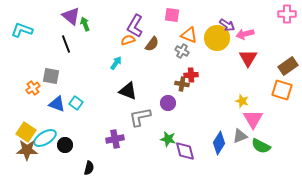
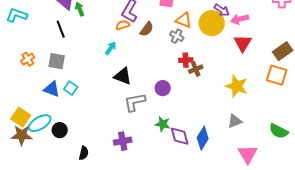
gray square: (51, 76) -> (57, 61), moved
brown cross: (182, 84) -> (196, 69), moved, turned -32
orange cross: (33, 88) -> (28, 59), moved
yellow star: (242, 101) -> (237, 86), size x1.6
pink triangle: (253, 119) -> (248, 154), moved
purple cross: (115, 139) -> (123, 141), moved
blue diamond: (219, 143) -> (203, 138), moved
green semicircle: (261, 146) -> (279, 131), moved

